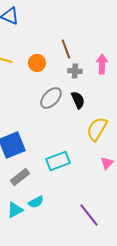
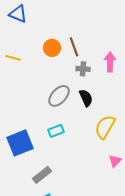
orange circle: (37, 63) -> (52, 48), moved
cyan rectangle: (58, 161) -> (56, 131), moved, size x0.7
gray rectangle: (20, 177) -> (42, 175), moved

